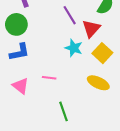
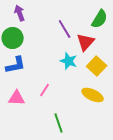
pink line: (49, 78) -> (45, 90), turned -64
pink triangle: (20, 86) -> (17, 98), turned -36

